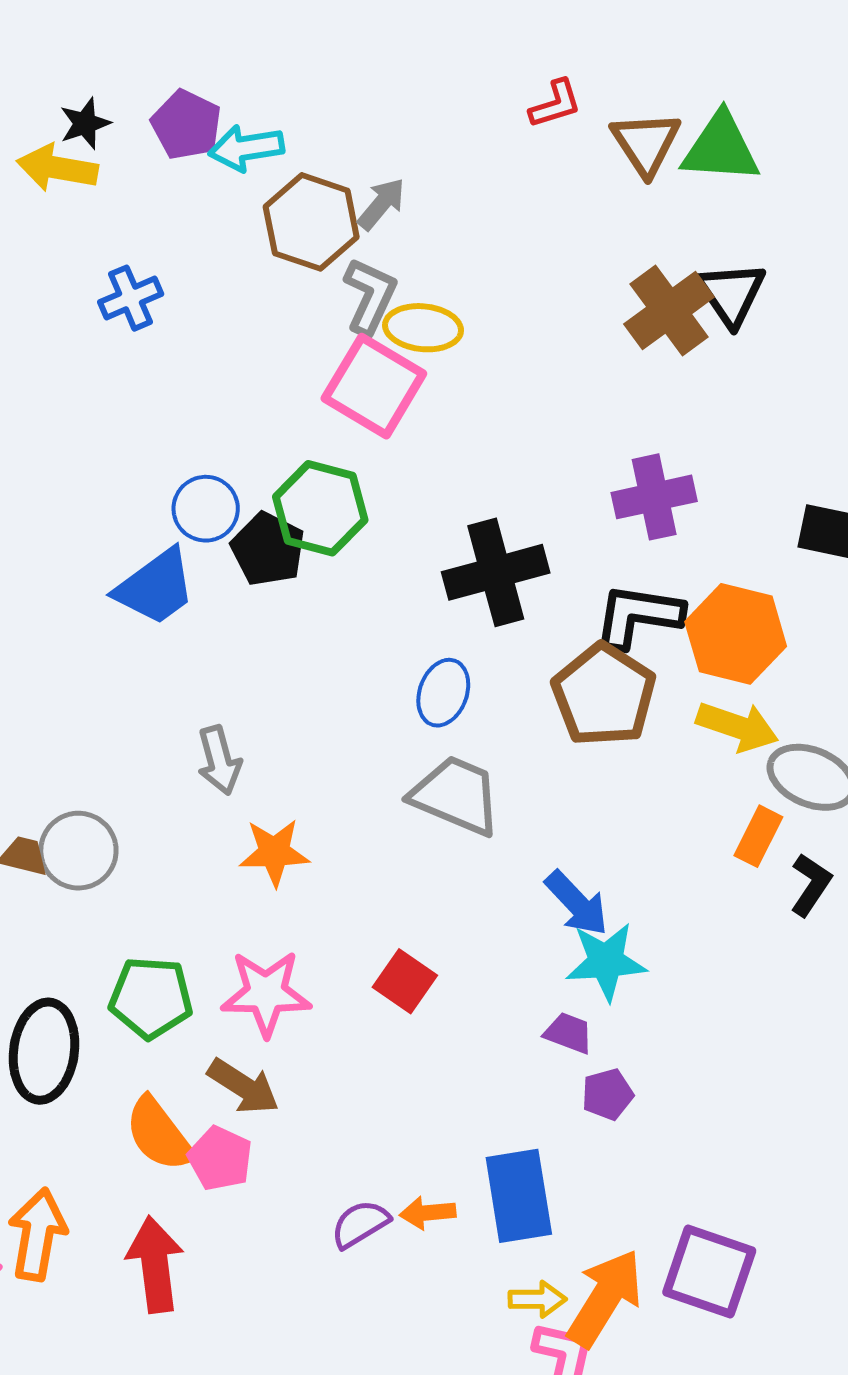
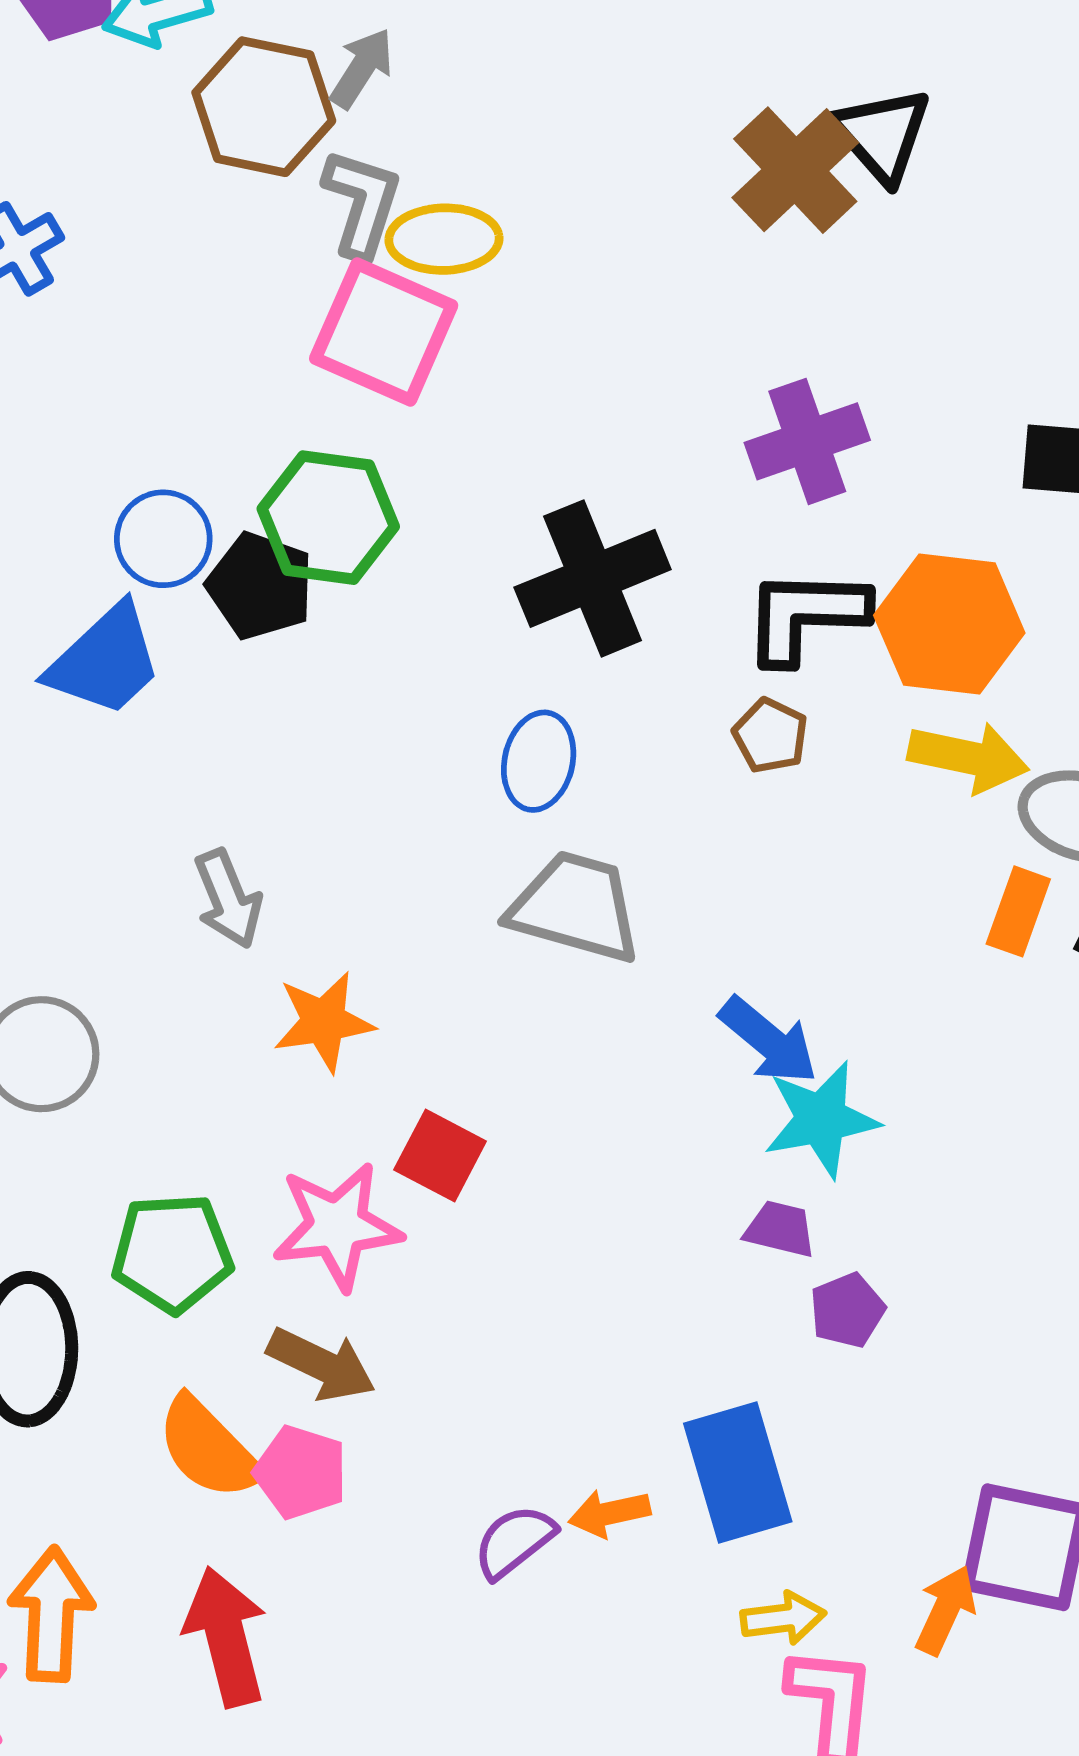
brown pentagon: (604, 695) -> (770, 736), size x0.5
red square: (405, 981) -> (440, 1155), moved
orange arrow: (605, 1298) -> (946, 1610), moved, size x0.6

